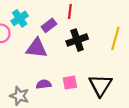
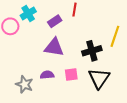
black cross: (77, 40) -> (92, 51), moved
purple triangle: (37, 48) -> (54, 47), moved

